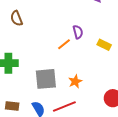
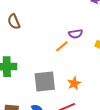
purple semicircle: (78, 32) -> (76, 34), turned 96

